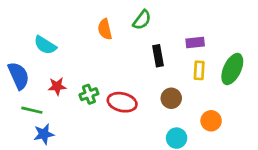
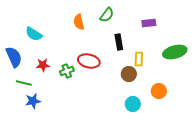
purple rectangle: (195, 42) -> (149, 23), moved
green ellipse: (232, 69) -> (175, 52), turned 50
yellow rectangle: (199, 70) -> (139, 59), moved
red ellipse: (122, 102) -> (89, 61), moved

